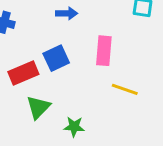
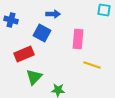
blue square: (56, 58) -> (42, 33), moved, turned -36

